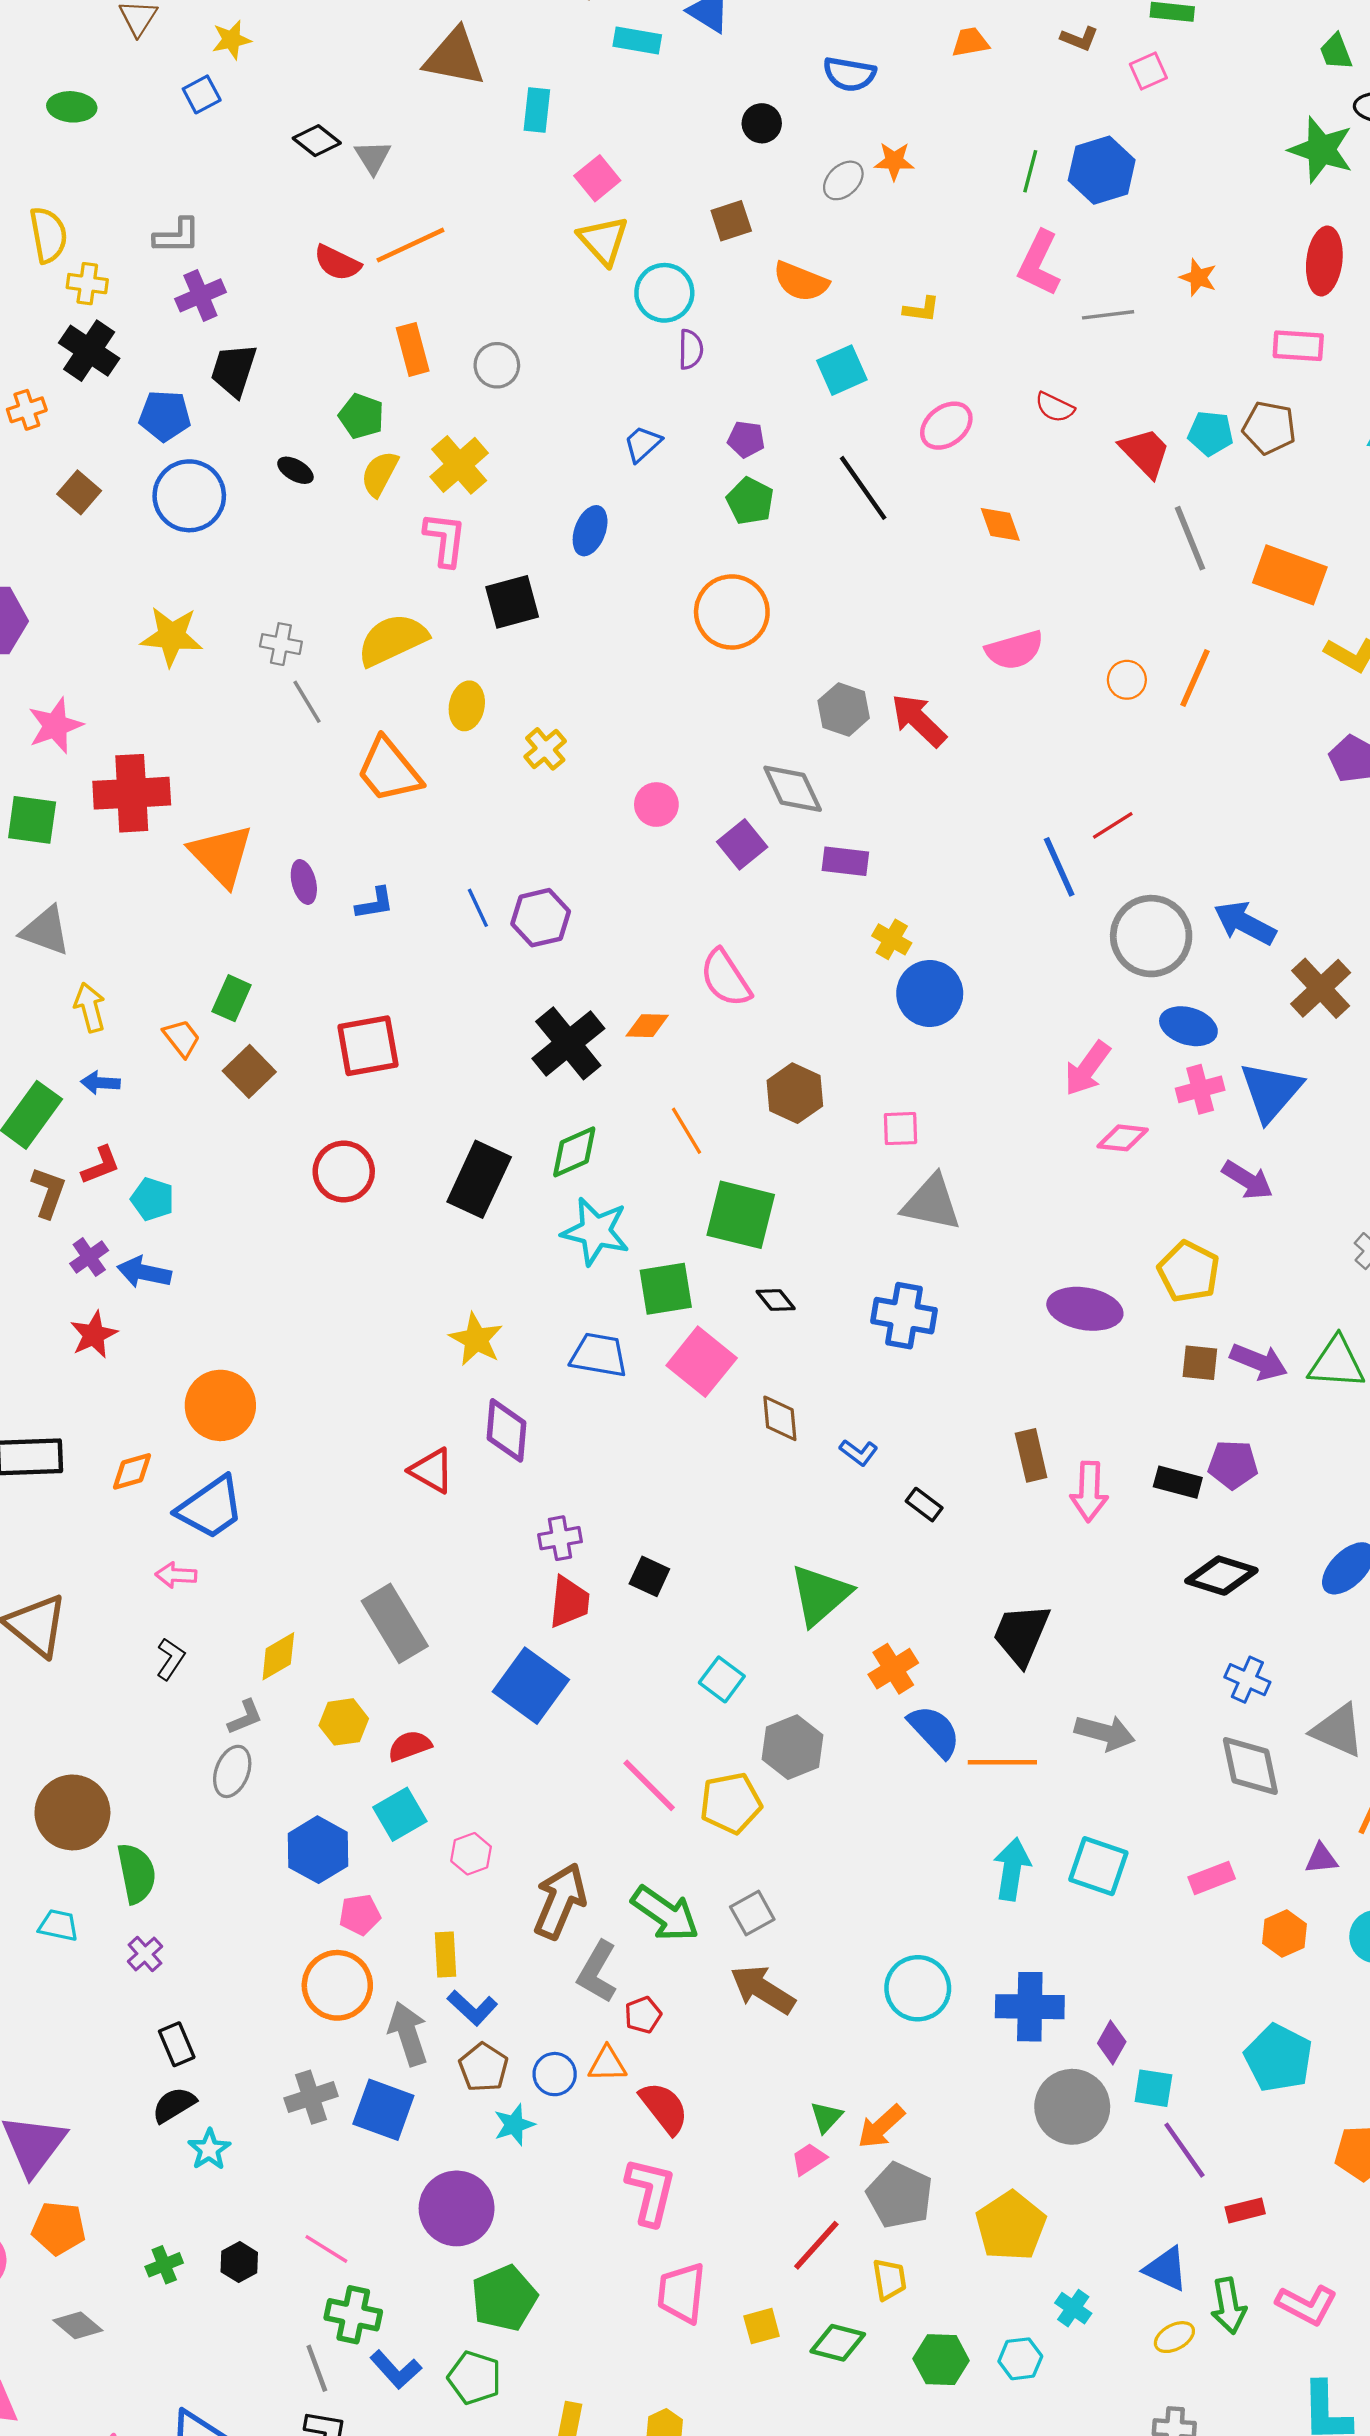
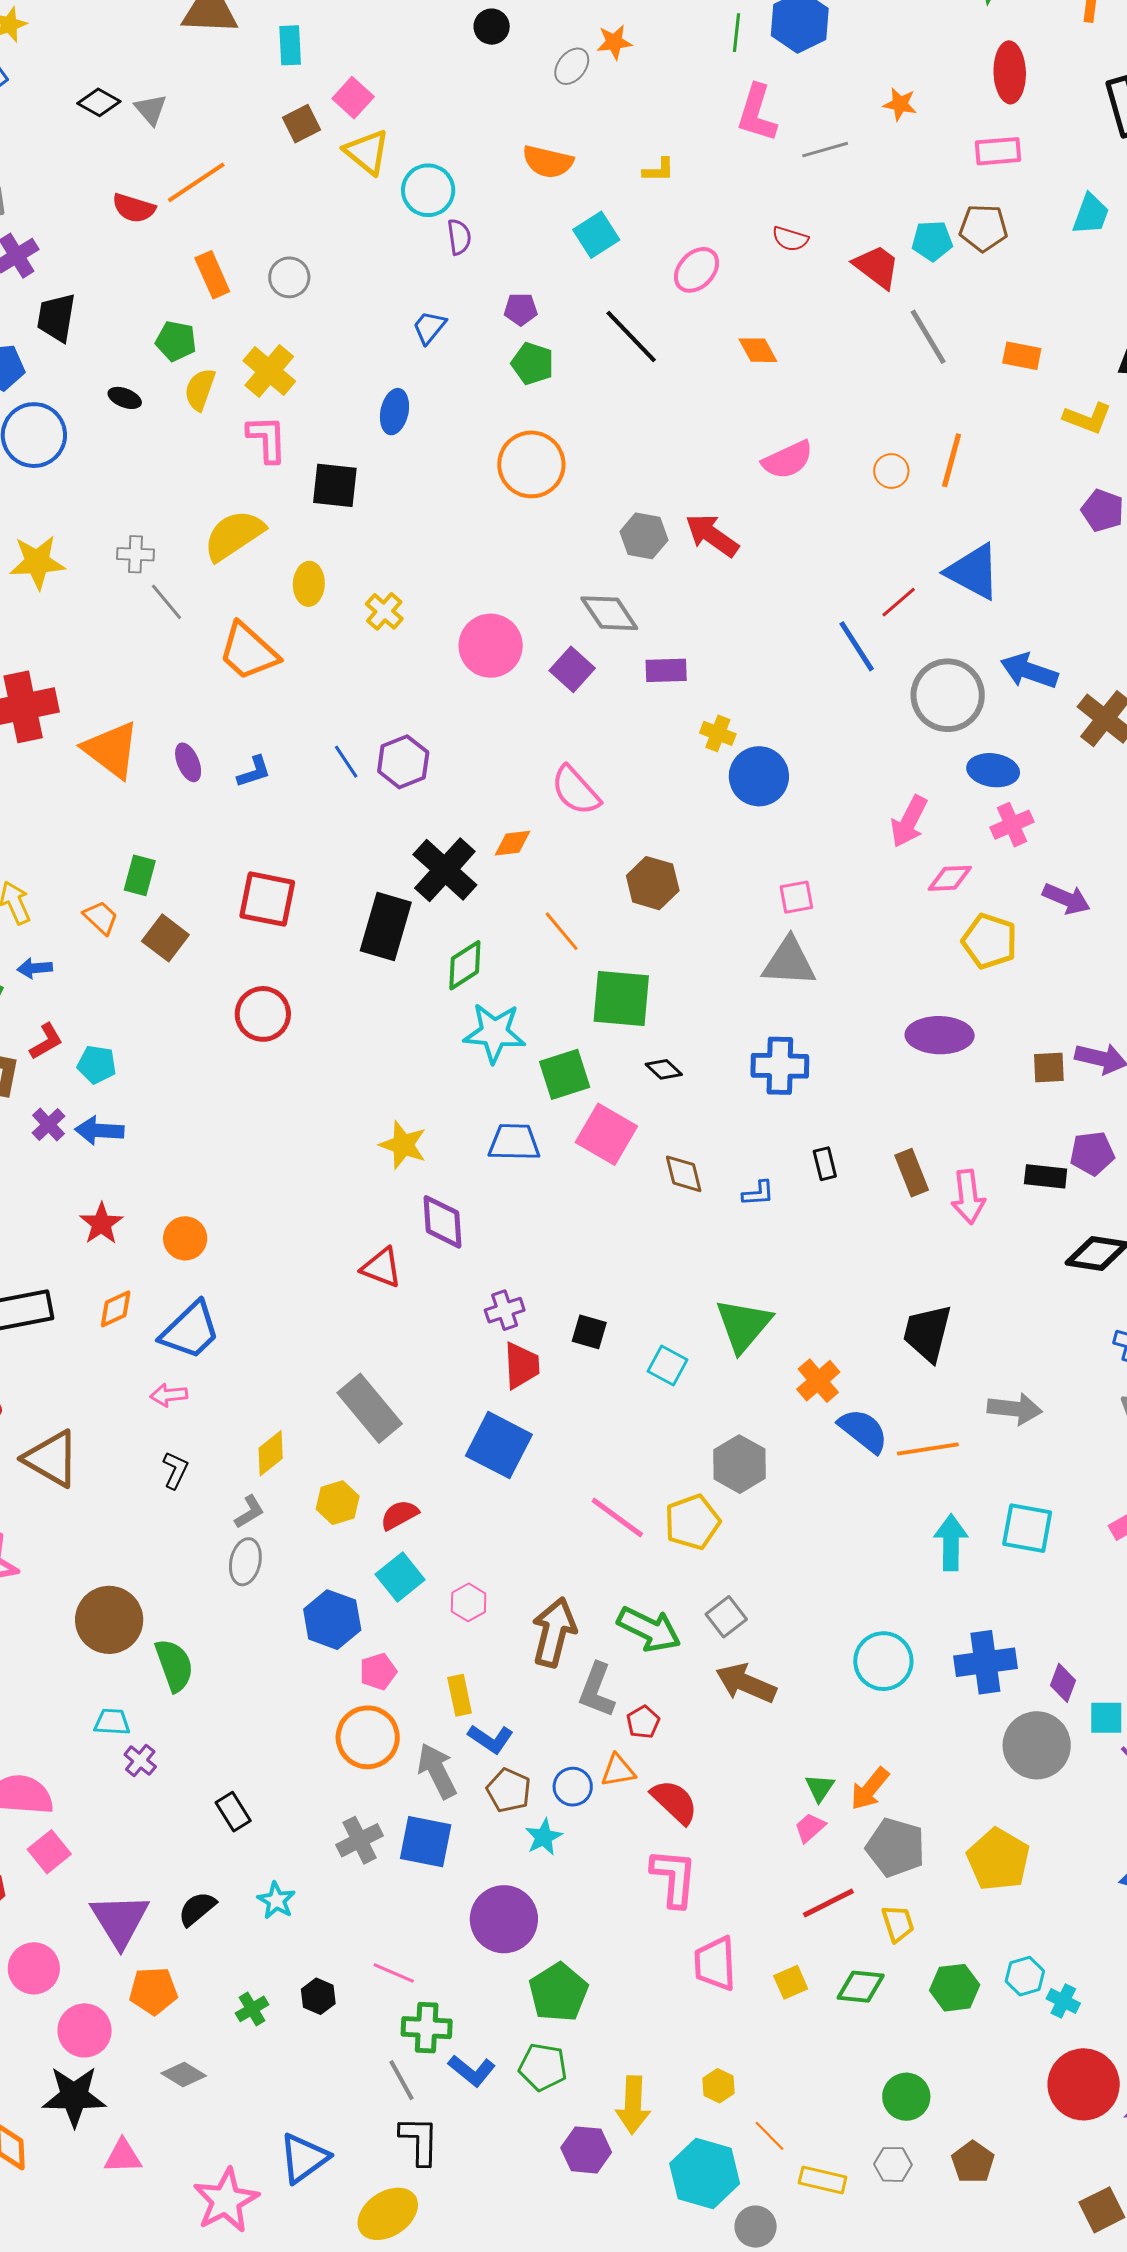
brown square: (731, 221) -> (301, 124), moved
orange rectangle: (1290, 575) -> (1022, 356), size x0.6
black square: (512, 602) -> (335, 485), turned 30
pink circle: (656, 805) -> (491, 646), size x1.6
red square: (368, 1046) -> (267, 899), turned 30
blue triangle: (1271, 1091) -> (973, 572), moved, turned -34
pink square: (900, 1129) -> (796, 897), moved
black rectangle: (479, 1179) -> (386, 927), moved
yellow pentagon: (1189, 1272) -> (990, 941), moved
red star: (94, 1335) -> (101, 1224), moved
orange circle: (220, 1405) -> (185, 1238), size x0.7
blue L-shape: (859, 1452) -> (758, 1193), turned -32
black rectangle: (924, 1505) -> (825, 1164), moved, turned 48
cyan square: (722, 1679) -> (668, 1366), moved
purple cross: (145, 1954) -> (140, 1761), moved
black semicircle: (174, 2105) -> (197, 1909), moved
red line: (816, 2245) -> (828, 1903), turned 30
cyan cross: (1073, 2308) -> (1063, 2001), moved

